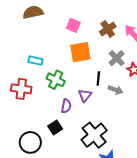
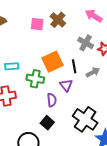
brown cross: (108, 29) -> (58, 20), moved
orange square: (80, 52) -> (52, 62), moved
gray arrow: (116, 90) -> (93, 72), turned -32

